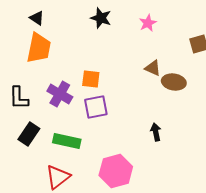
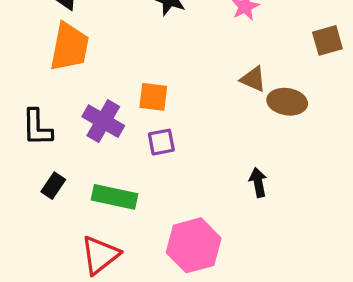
purple square: (96, 107) -> (161, 142), size x0.7
black rectangle: (29, 134) -> (53, 186), size x0.7

